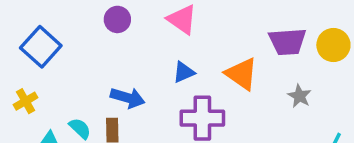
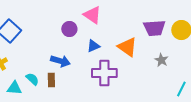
purple circle: (117, 19) -> (69, 29), moved

